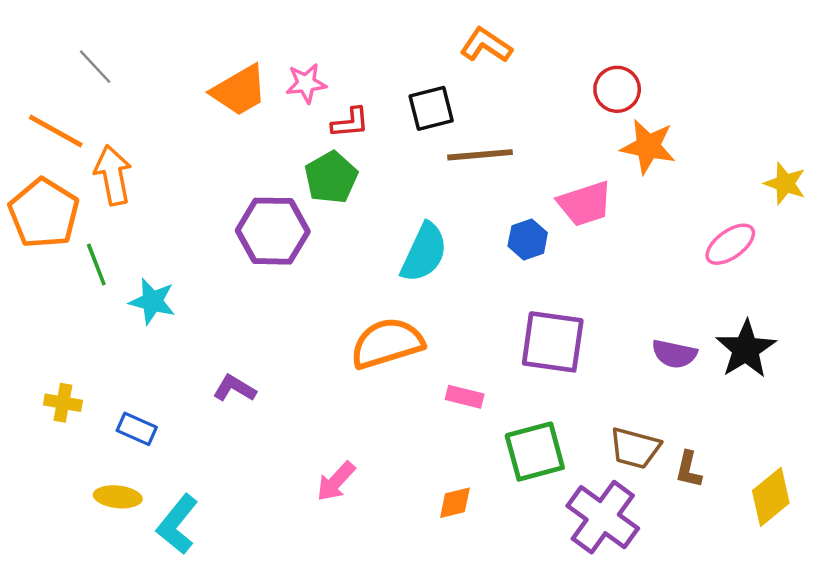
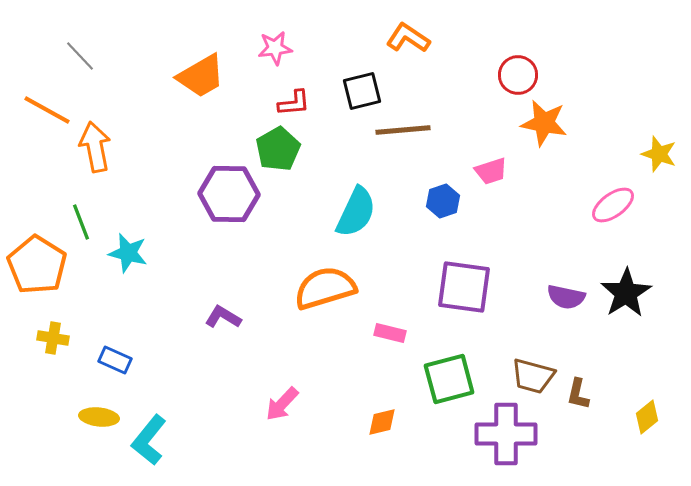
pink star: (306, 83) -> (275, 48), moved
pink trapezoid: (585, 204) -> (491, 171), size x0.7
orange pentagon: (44, 213) -> (37, 265), moved
purple L-shape: (235, 388) -> (223, 317), moved
yellow diamond: (771, 497) -> (647, 417), size x0.7
purple cross: (603, 517) -> (506, 434), turned -36

